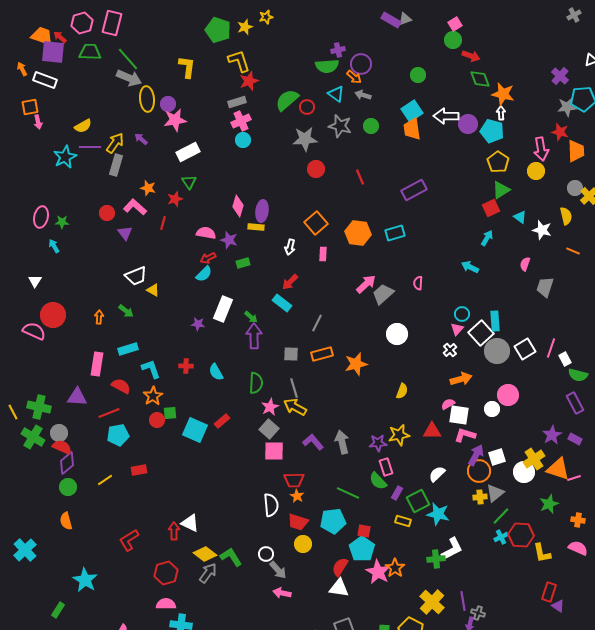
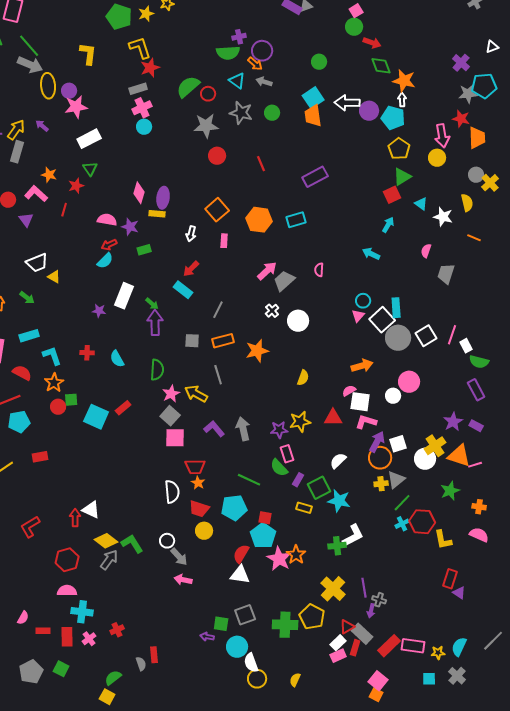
white cross: (450, 350) -> (272, 311), moved
gray line: (294, 388) -> (218, 375), moved

